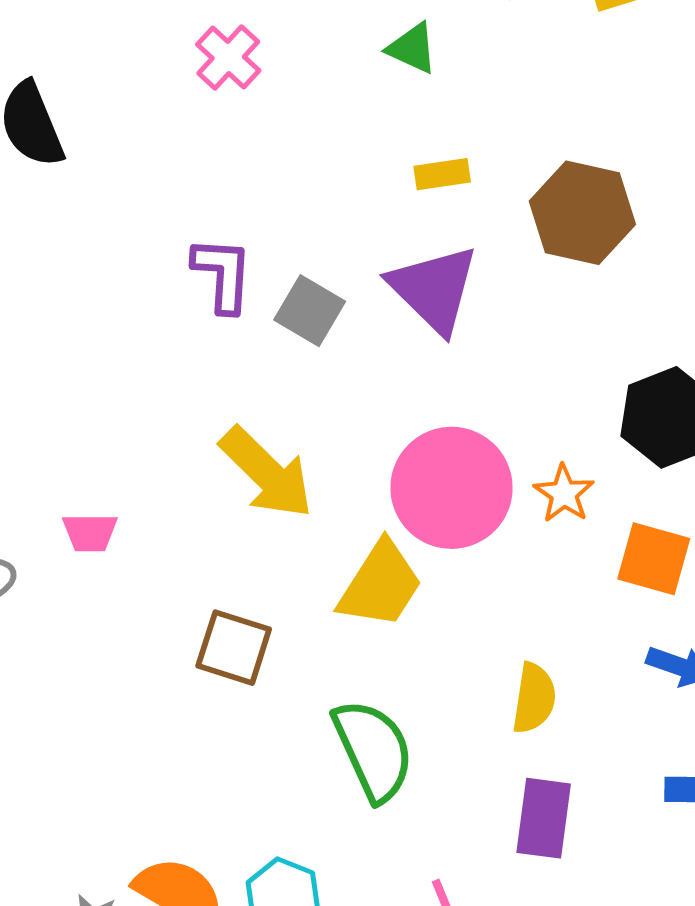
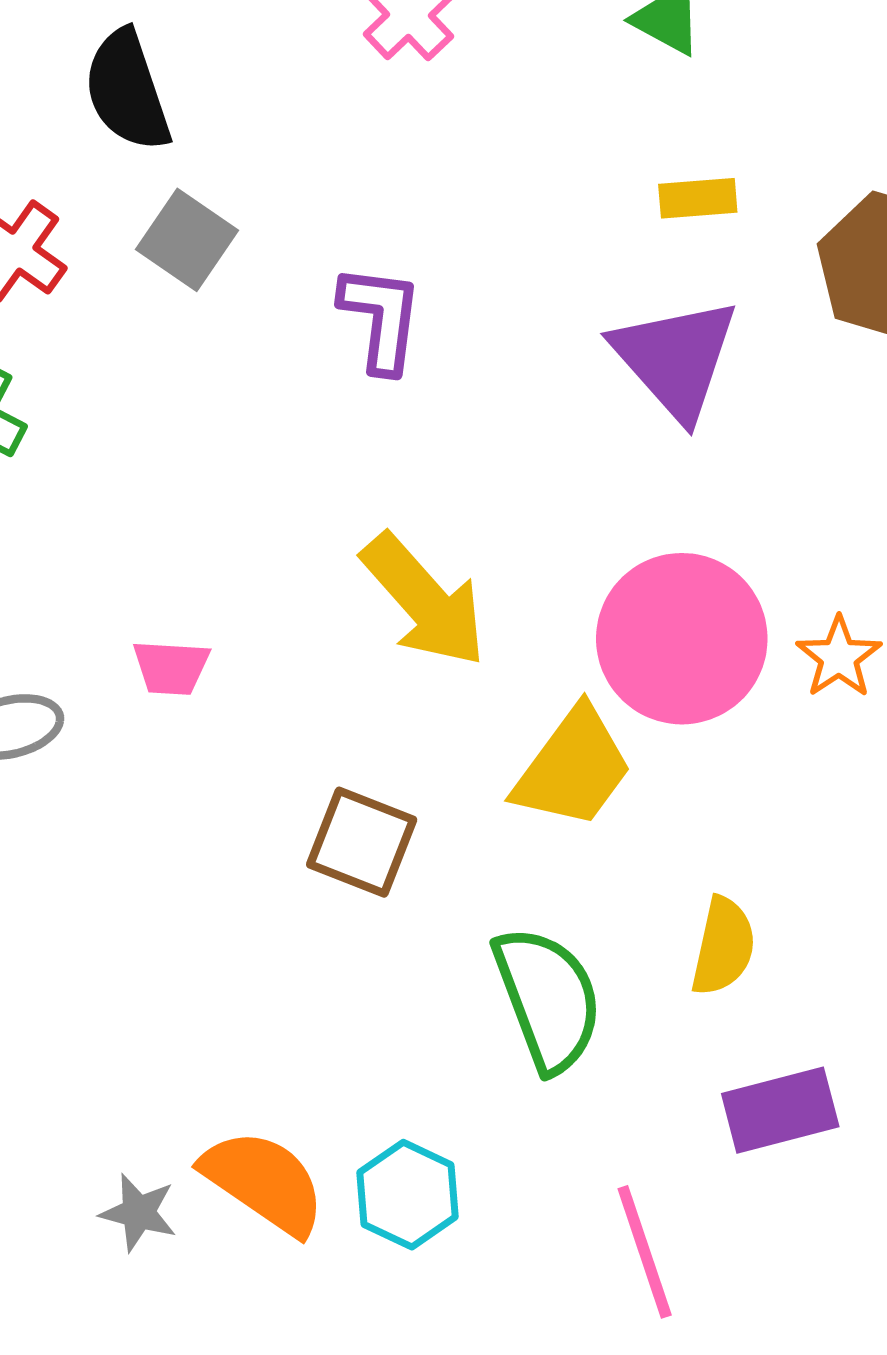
gray square: (310, 311) -> (187, 240), moved
yellow semicircle: (534, 698) -> (723, 946), moved
purple rectangle: (544, 818) -> (780, 1110), turned 64

